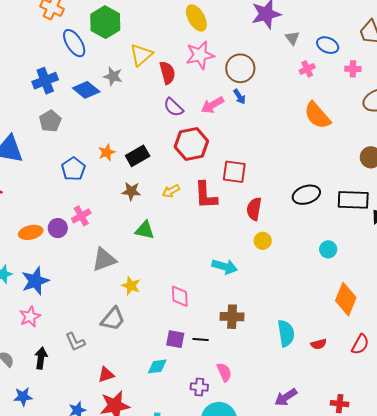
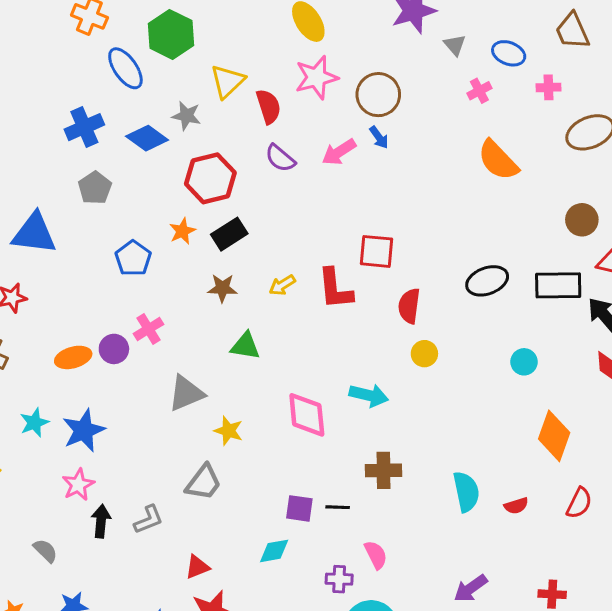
red hexagon: (191, 144) -> (210, 178), moved
pink diamond: (180, 296) -> (307, 415), moved, size x1.4
gray L-shape: (75, 342) -> (148, 520), turned -85
black arrow: (41, 358) -> (101, 521), moved

